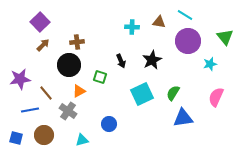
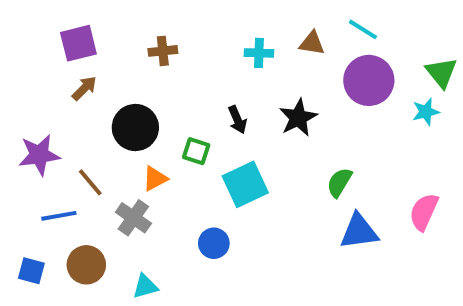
purple square: (40, 22) -> (78, 43), turned 30
brown cross: (77, 42) -> (163, 51), moved
cyan star: (210, 64) -> (426, 112), moved
cyan square: (142, 94) -> (245, 184), moved
pink semicircle: (216, 97) -> (424, 212), moved
cyan triangle: (82, 140) -> (145, 286), moved

